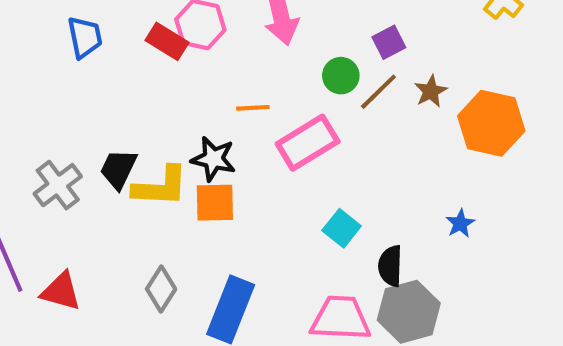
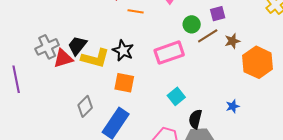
orange line: (253, 108) -> (136, 11), moved
orange square: (215, 203) -> (124, 83), moved
red triangle: (61, 291) -> (63, 58), moved, turned -45

